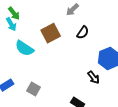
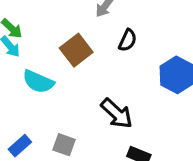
black arrow: (93, 77) -> (117, 113), moved, size x1.5

